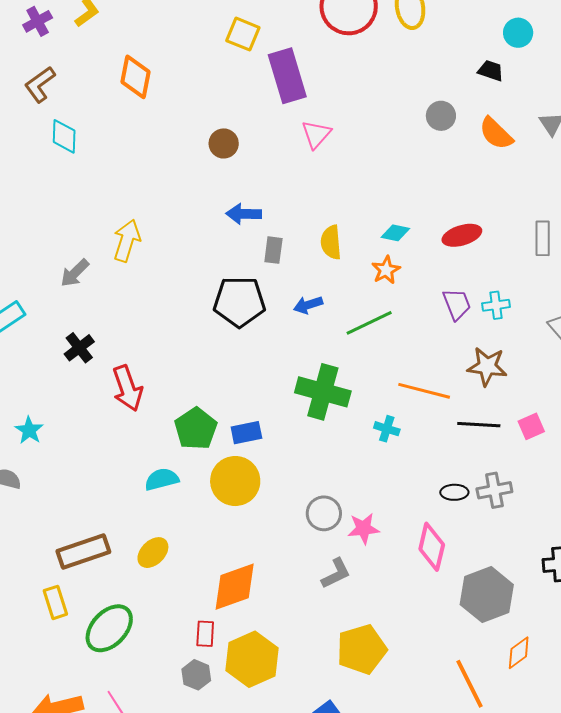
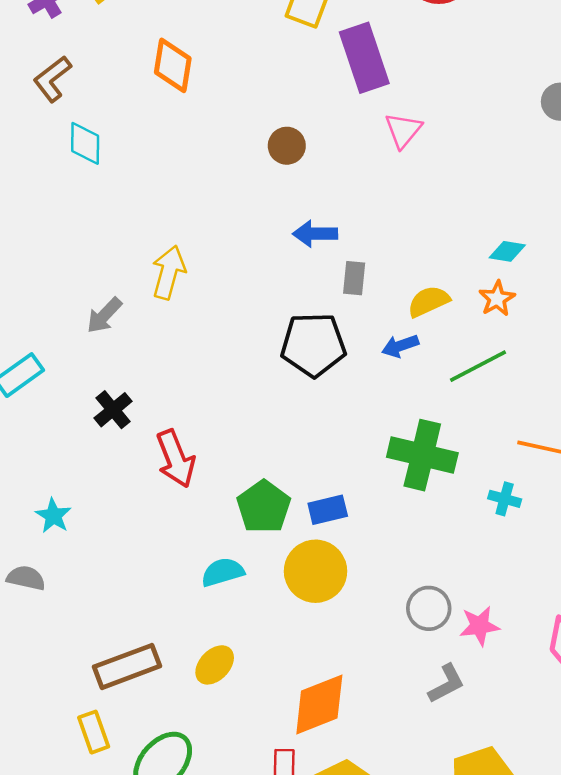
yellow semicircle: (331, 242) -> (429, 301), moved, turned 72

